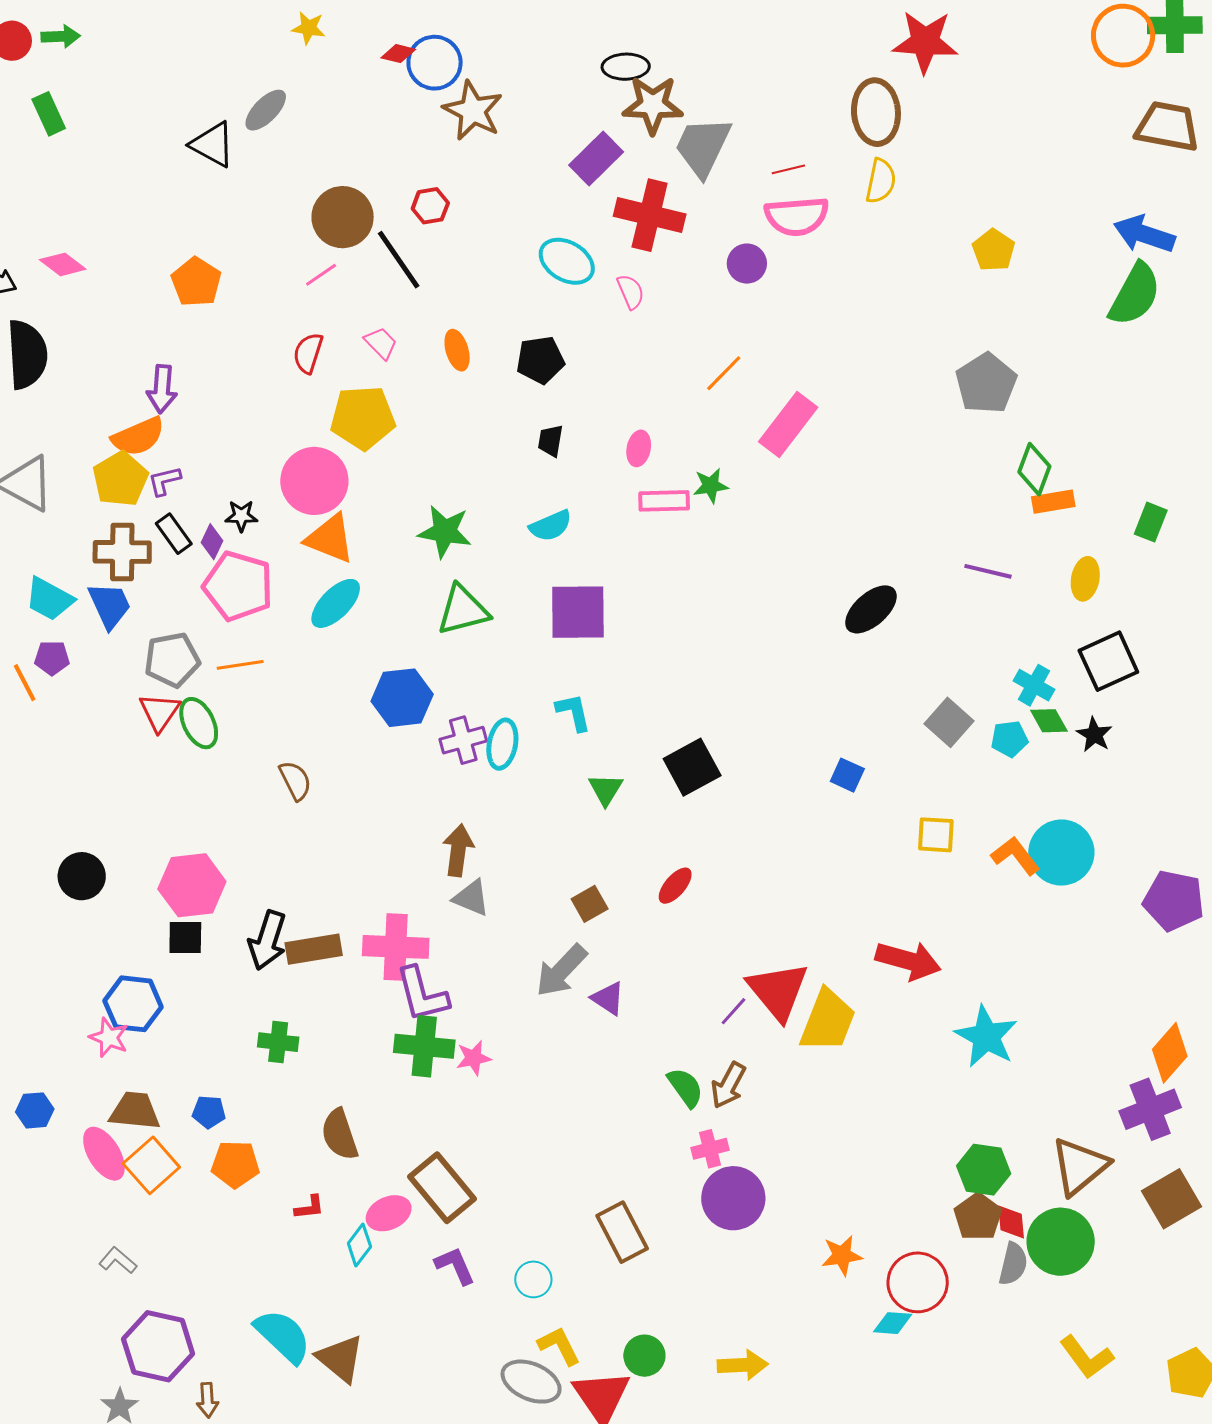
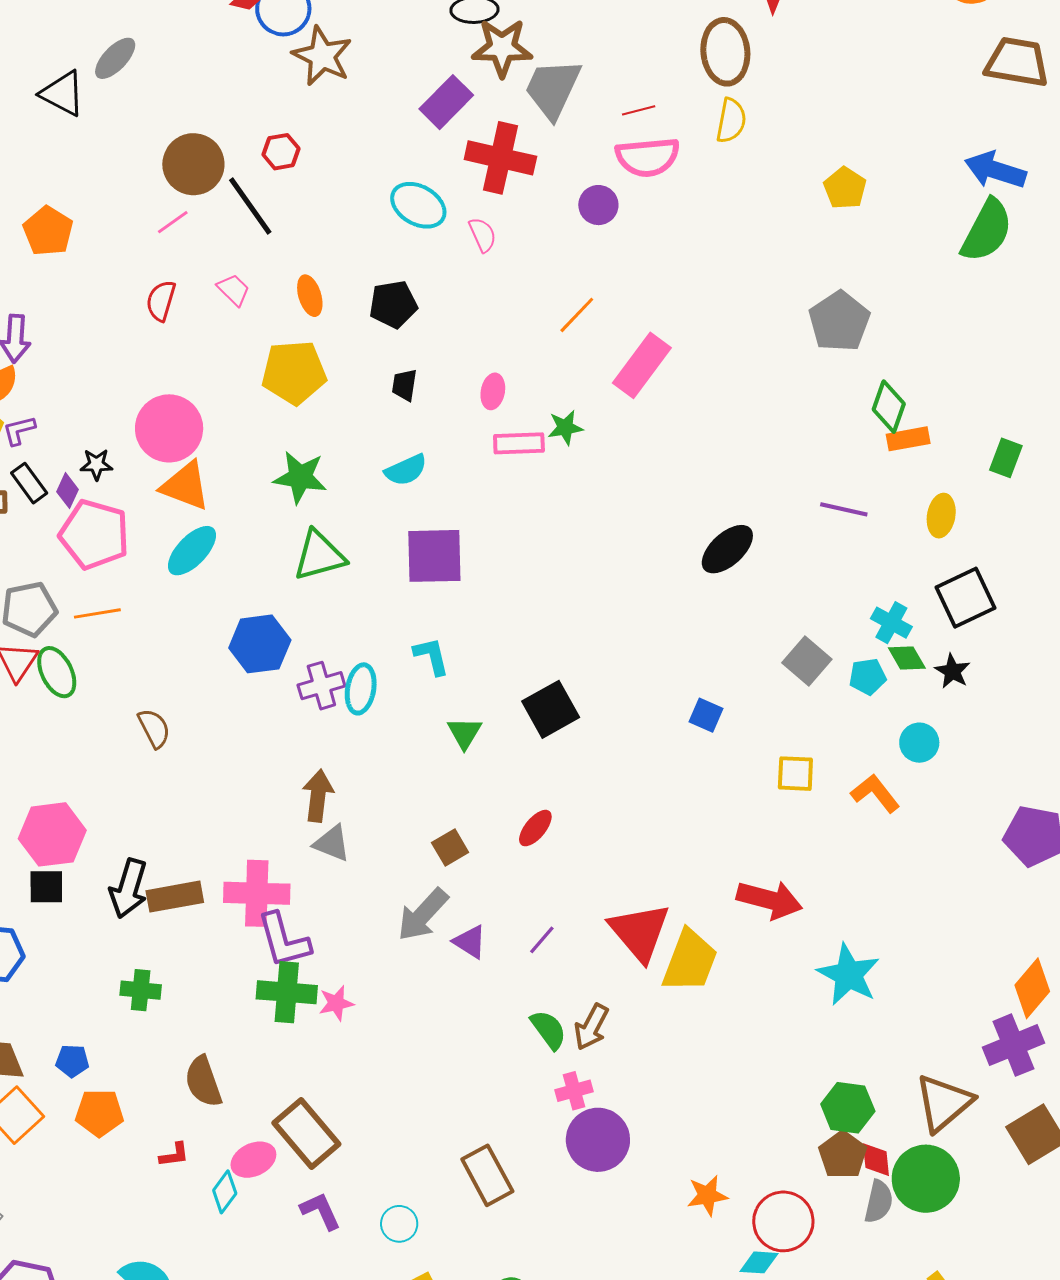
yellow pentagon: (363, 418) -> (294, 372), moved
cyan circle: (1061, 853) -> (919, 743), moved, size x0.6
purple line: (733, 1011) -> (542, 940), moved

